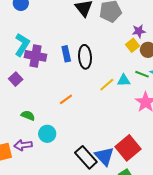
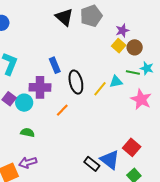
purple cross: (36, 56) -> (40, 87), moved
black ellipse: (85, 57) -> (76, 82), moved
cyan circle: (47, 134) -> (24, 103), moved
red square: (128, 148) -> (132, 147), size x0.7
black rectangle: (86, 157) -> (92, 164), size x0.7

